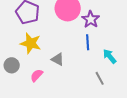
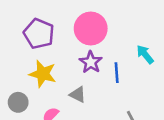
purple star: (91, 19) -> (91, 62), moved
cyan arrow: (110, 56) -> (145, 54), moved

